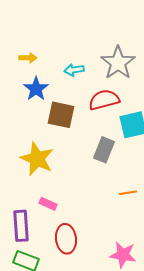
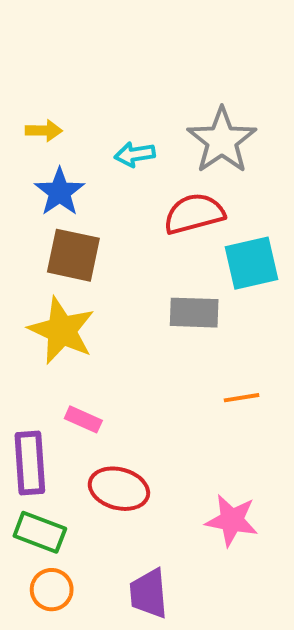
brown square: (61, 115) -> (73, 255), moved
gray rectangle: (104, 150) -> (194, 313), turned 70
red ellipse: (66, 239) -> (119, 489), turned -68

